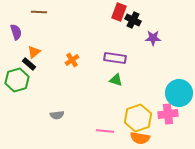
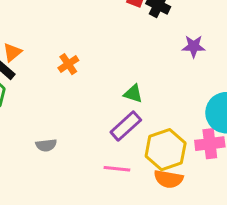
purple star: (153, 38) -> (194, 46), moved
purple rectangle: (115, 58) -> (126, 126), moved, turned -50

